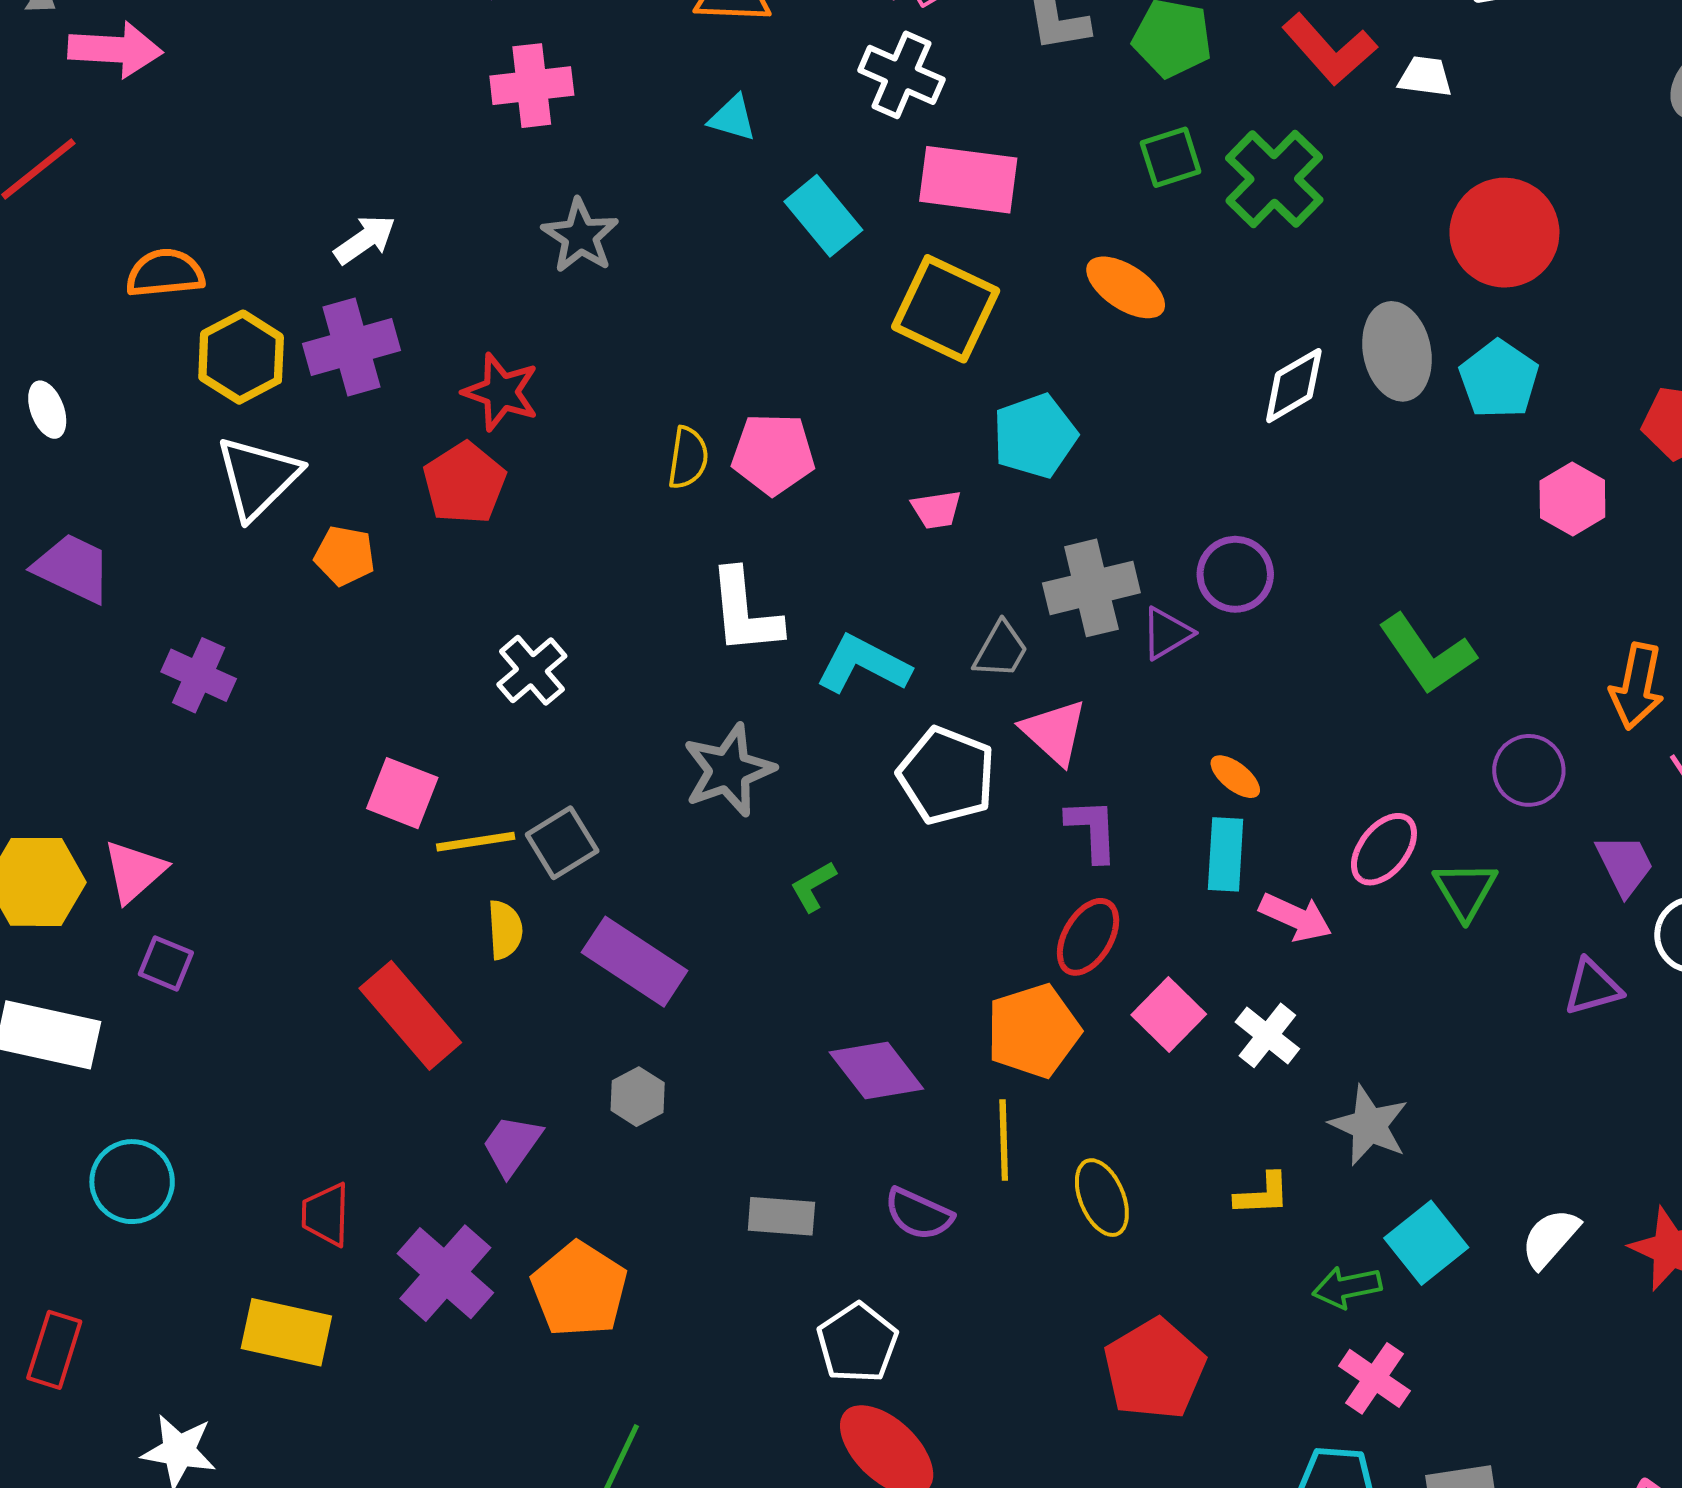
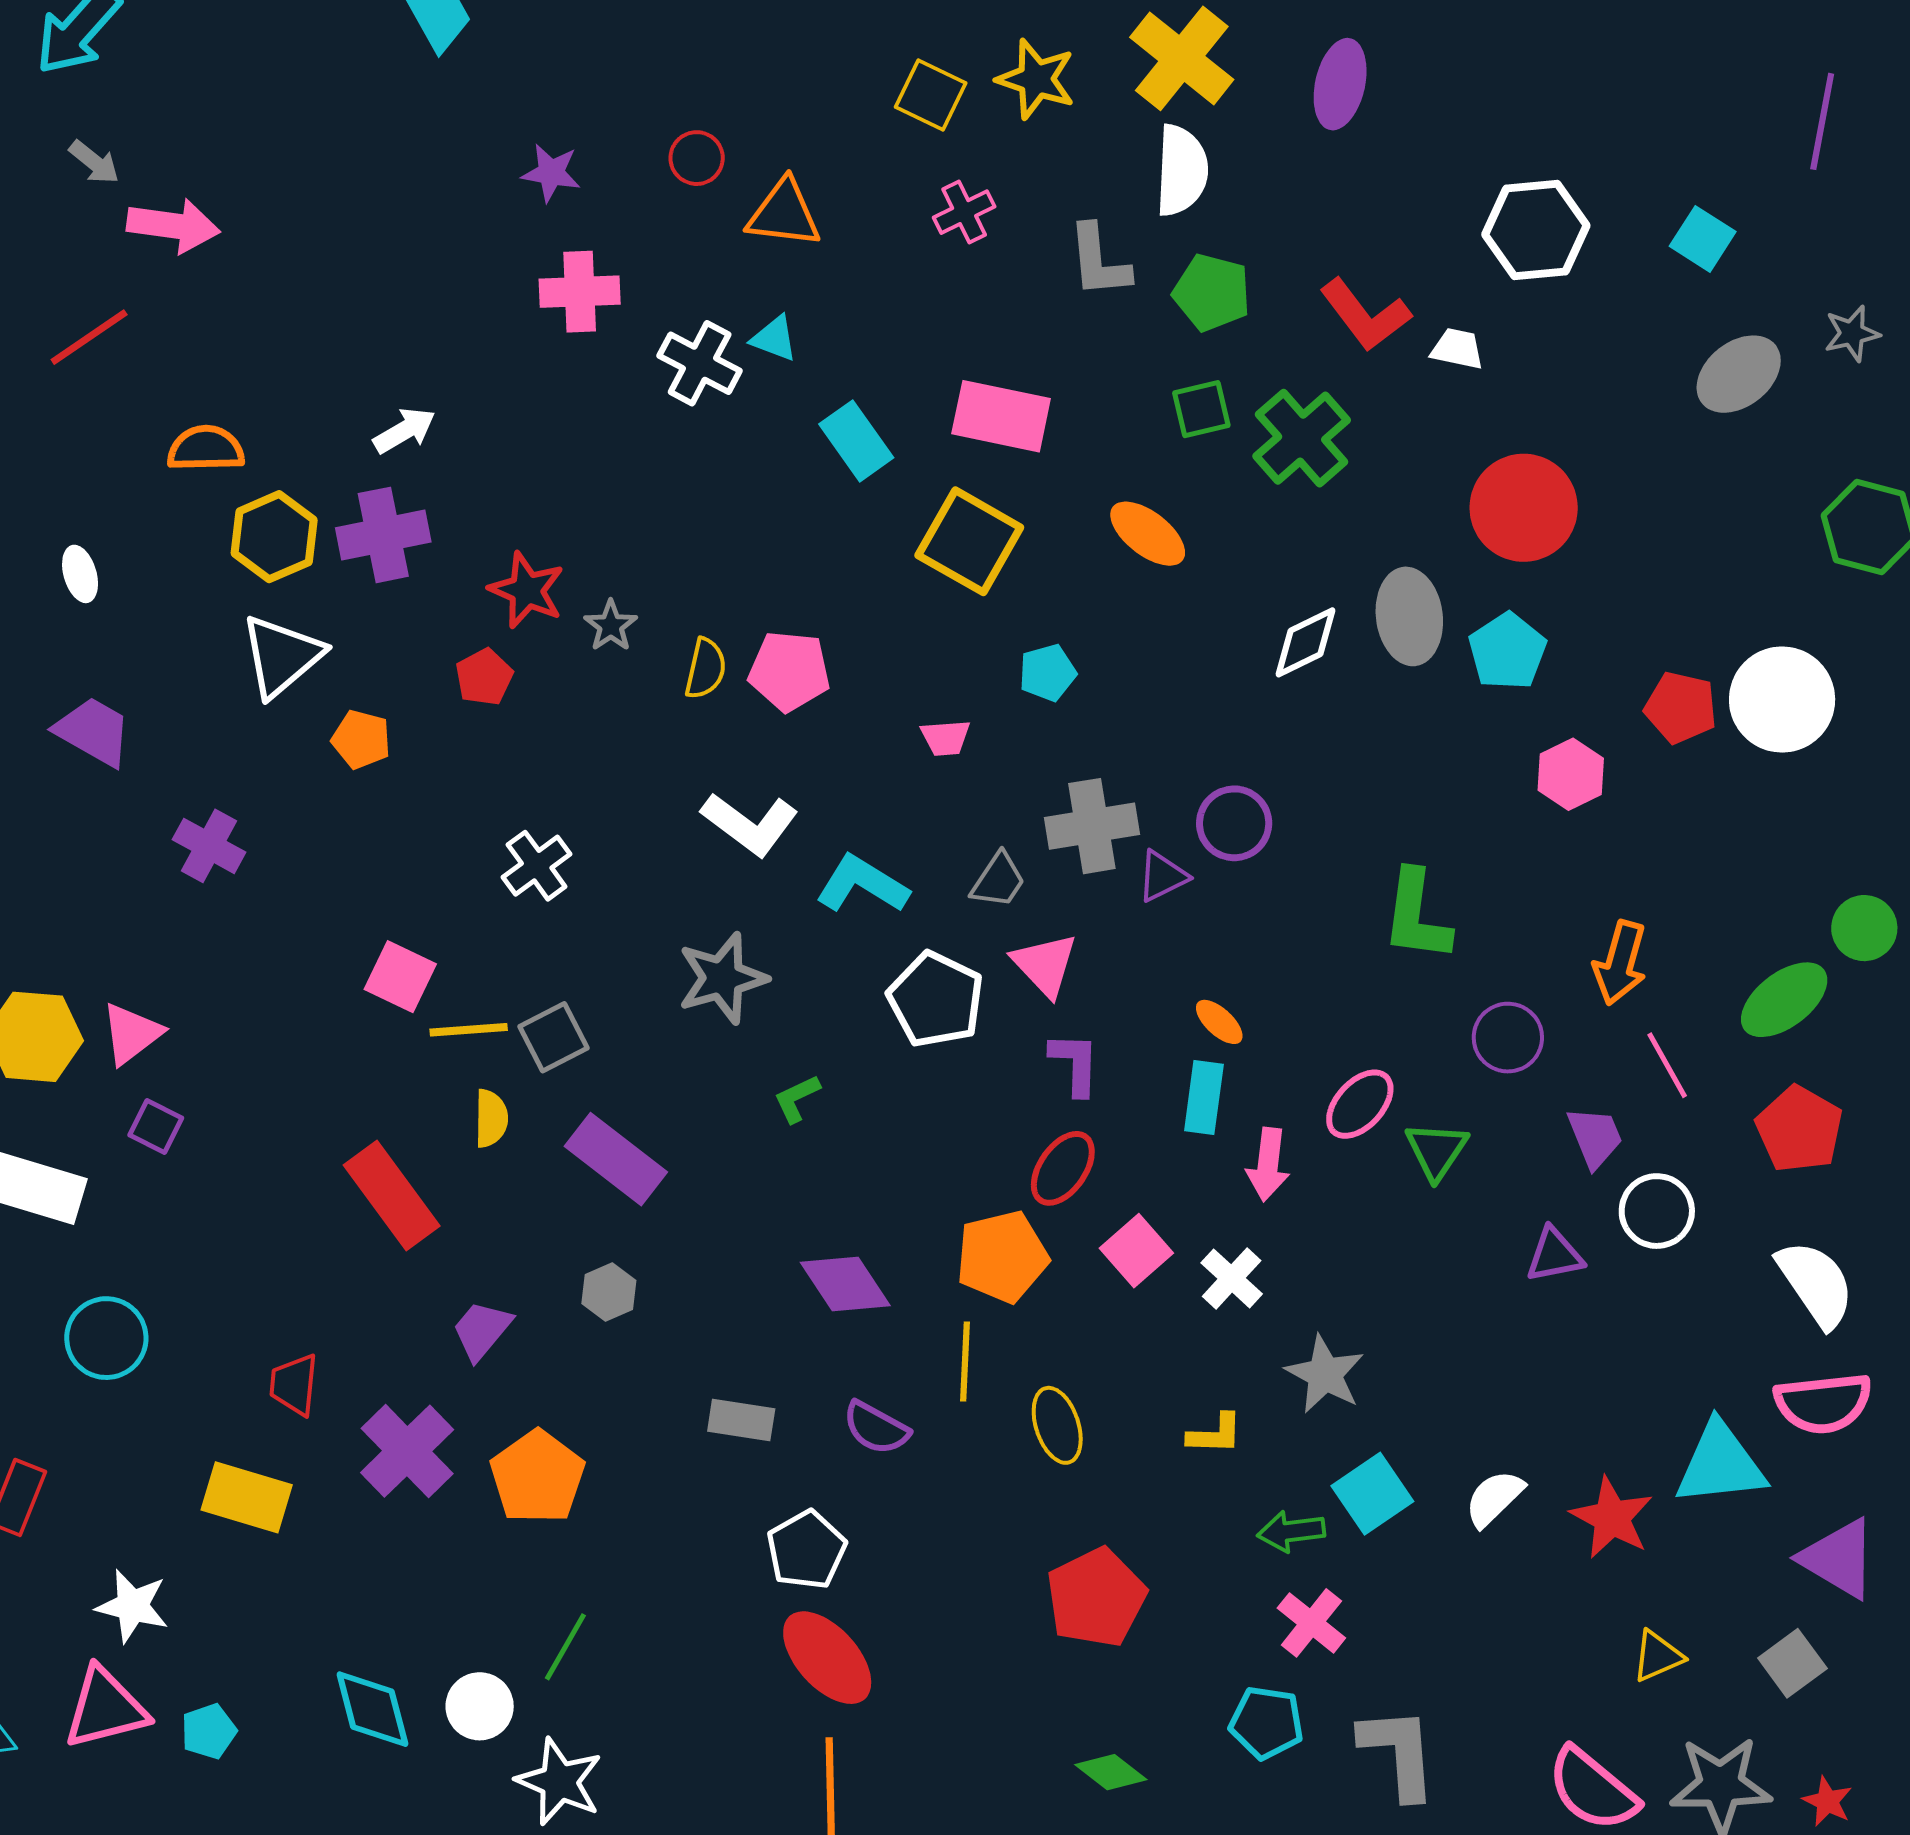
white cross: (901, 75) -> (700, 363), moved
gray star: (580, 236) -> (611, 626), moved, size x0.7
cyan pentagon: (1035, 436) -> (1048, 673), size x0.7
red pentagon: (464, 483) -> (484, 677), size x0.7
white L-shape: (745, 612) -> (750, 824), turned -52
green L-shape: (1427, 654) -> (1416, 916), turned 38
pink arrow: (1296, 917) -> (1268, 1164), turned 68

